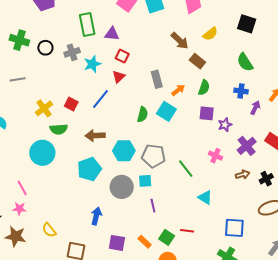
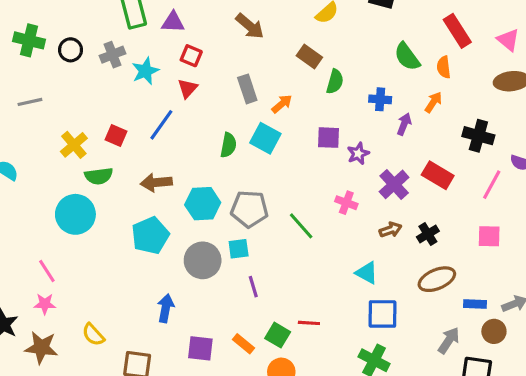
brown arrow: (180, 41) -> (250, 26), moved
green semicircle: (245, 62) -> (407, 57), moved
green semicircle: (204, 88) -> (335, 82), moved
cyan triangle: (205, 197) -> (367, 273), moved

